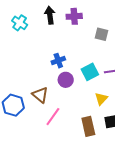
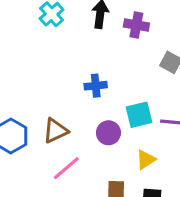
purple circle: (66, 80) -> (108, 133), moved
brown triangle: (40, 95) -> (55, 131), turned 42

